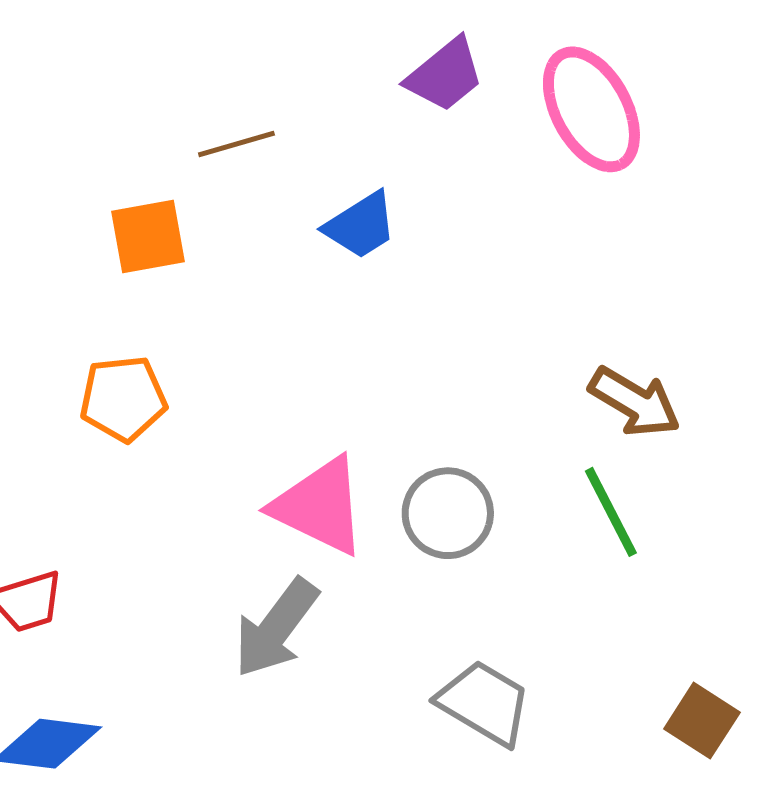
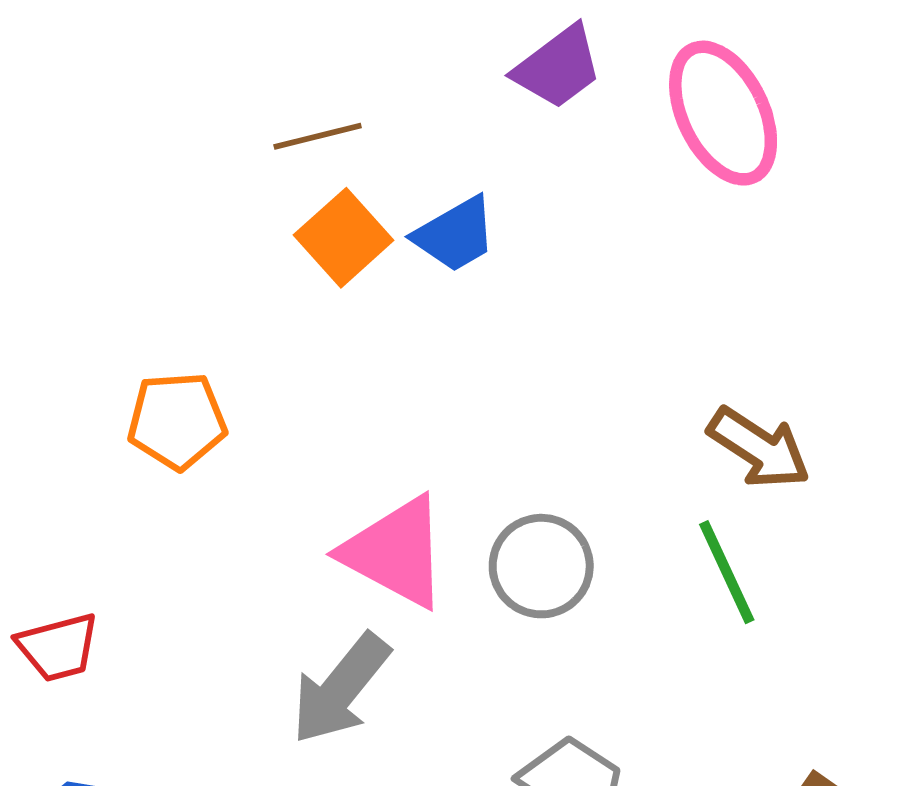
orange square: (148, 236) -> (344, 238), moved, turned -34

